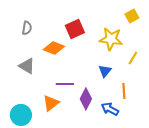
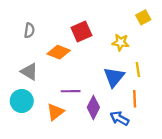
yellow star: (111, 39) -> (121, 42), size x0.7
yellow line: (133, 58) -> (138, 69), moved, turned -40
blue triangle: (105, 71) -> (114, 77), size x1.5
cyan circle: (21, 115) -> (22, 101), moved

